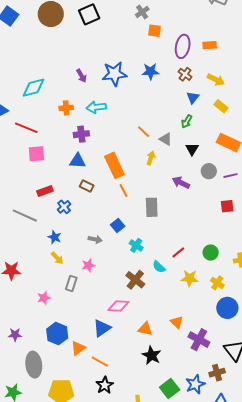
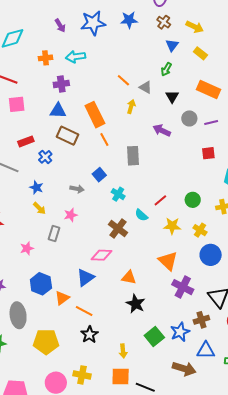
brown rectangle: (87, 186) -> (68, 136), size x1.5
orange triangle: (177, 322) -> (168, 261), moved, size x1.5

